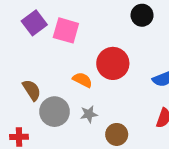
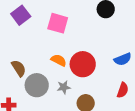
pink square: (66, 30) -> (58, 23), moved
red circle: (113, 63) -> (83, 64), moved

